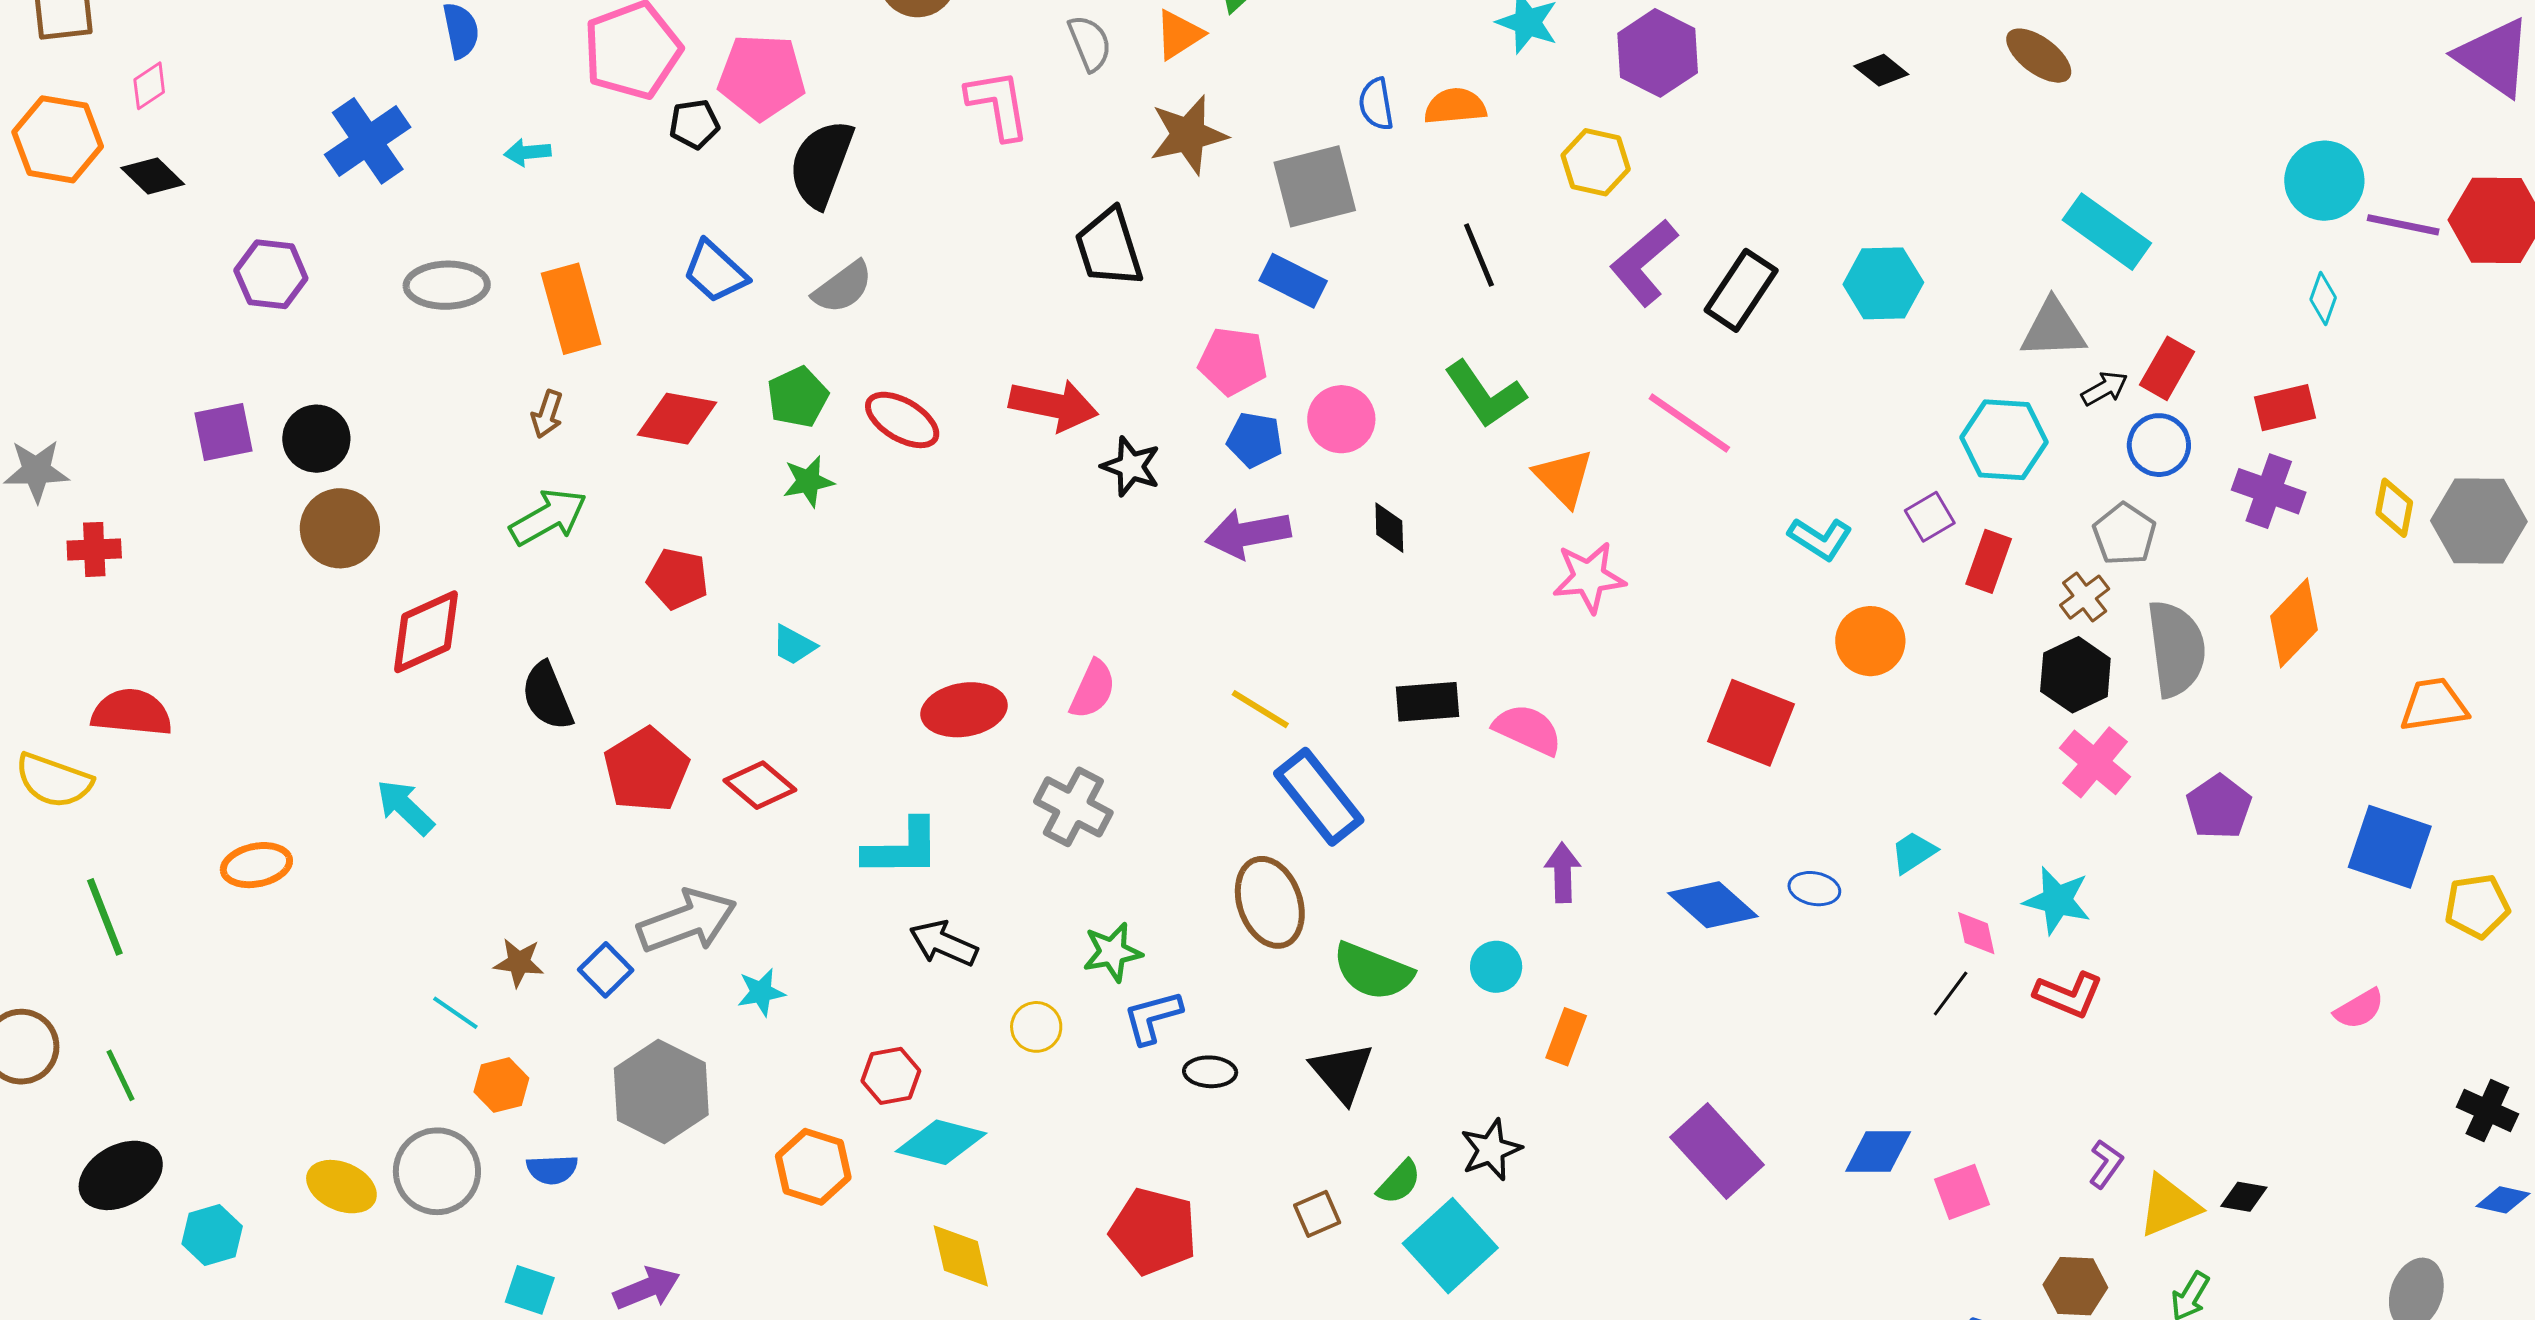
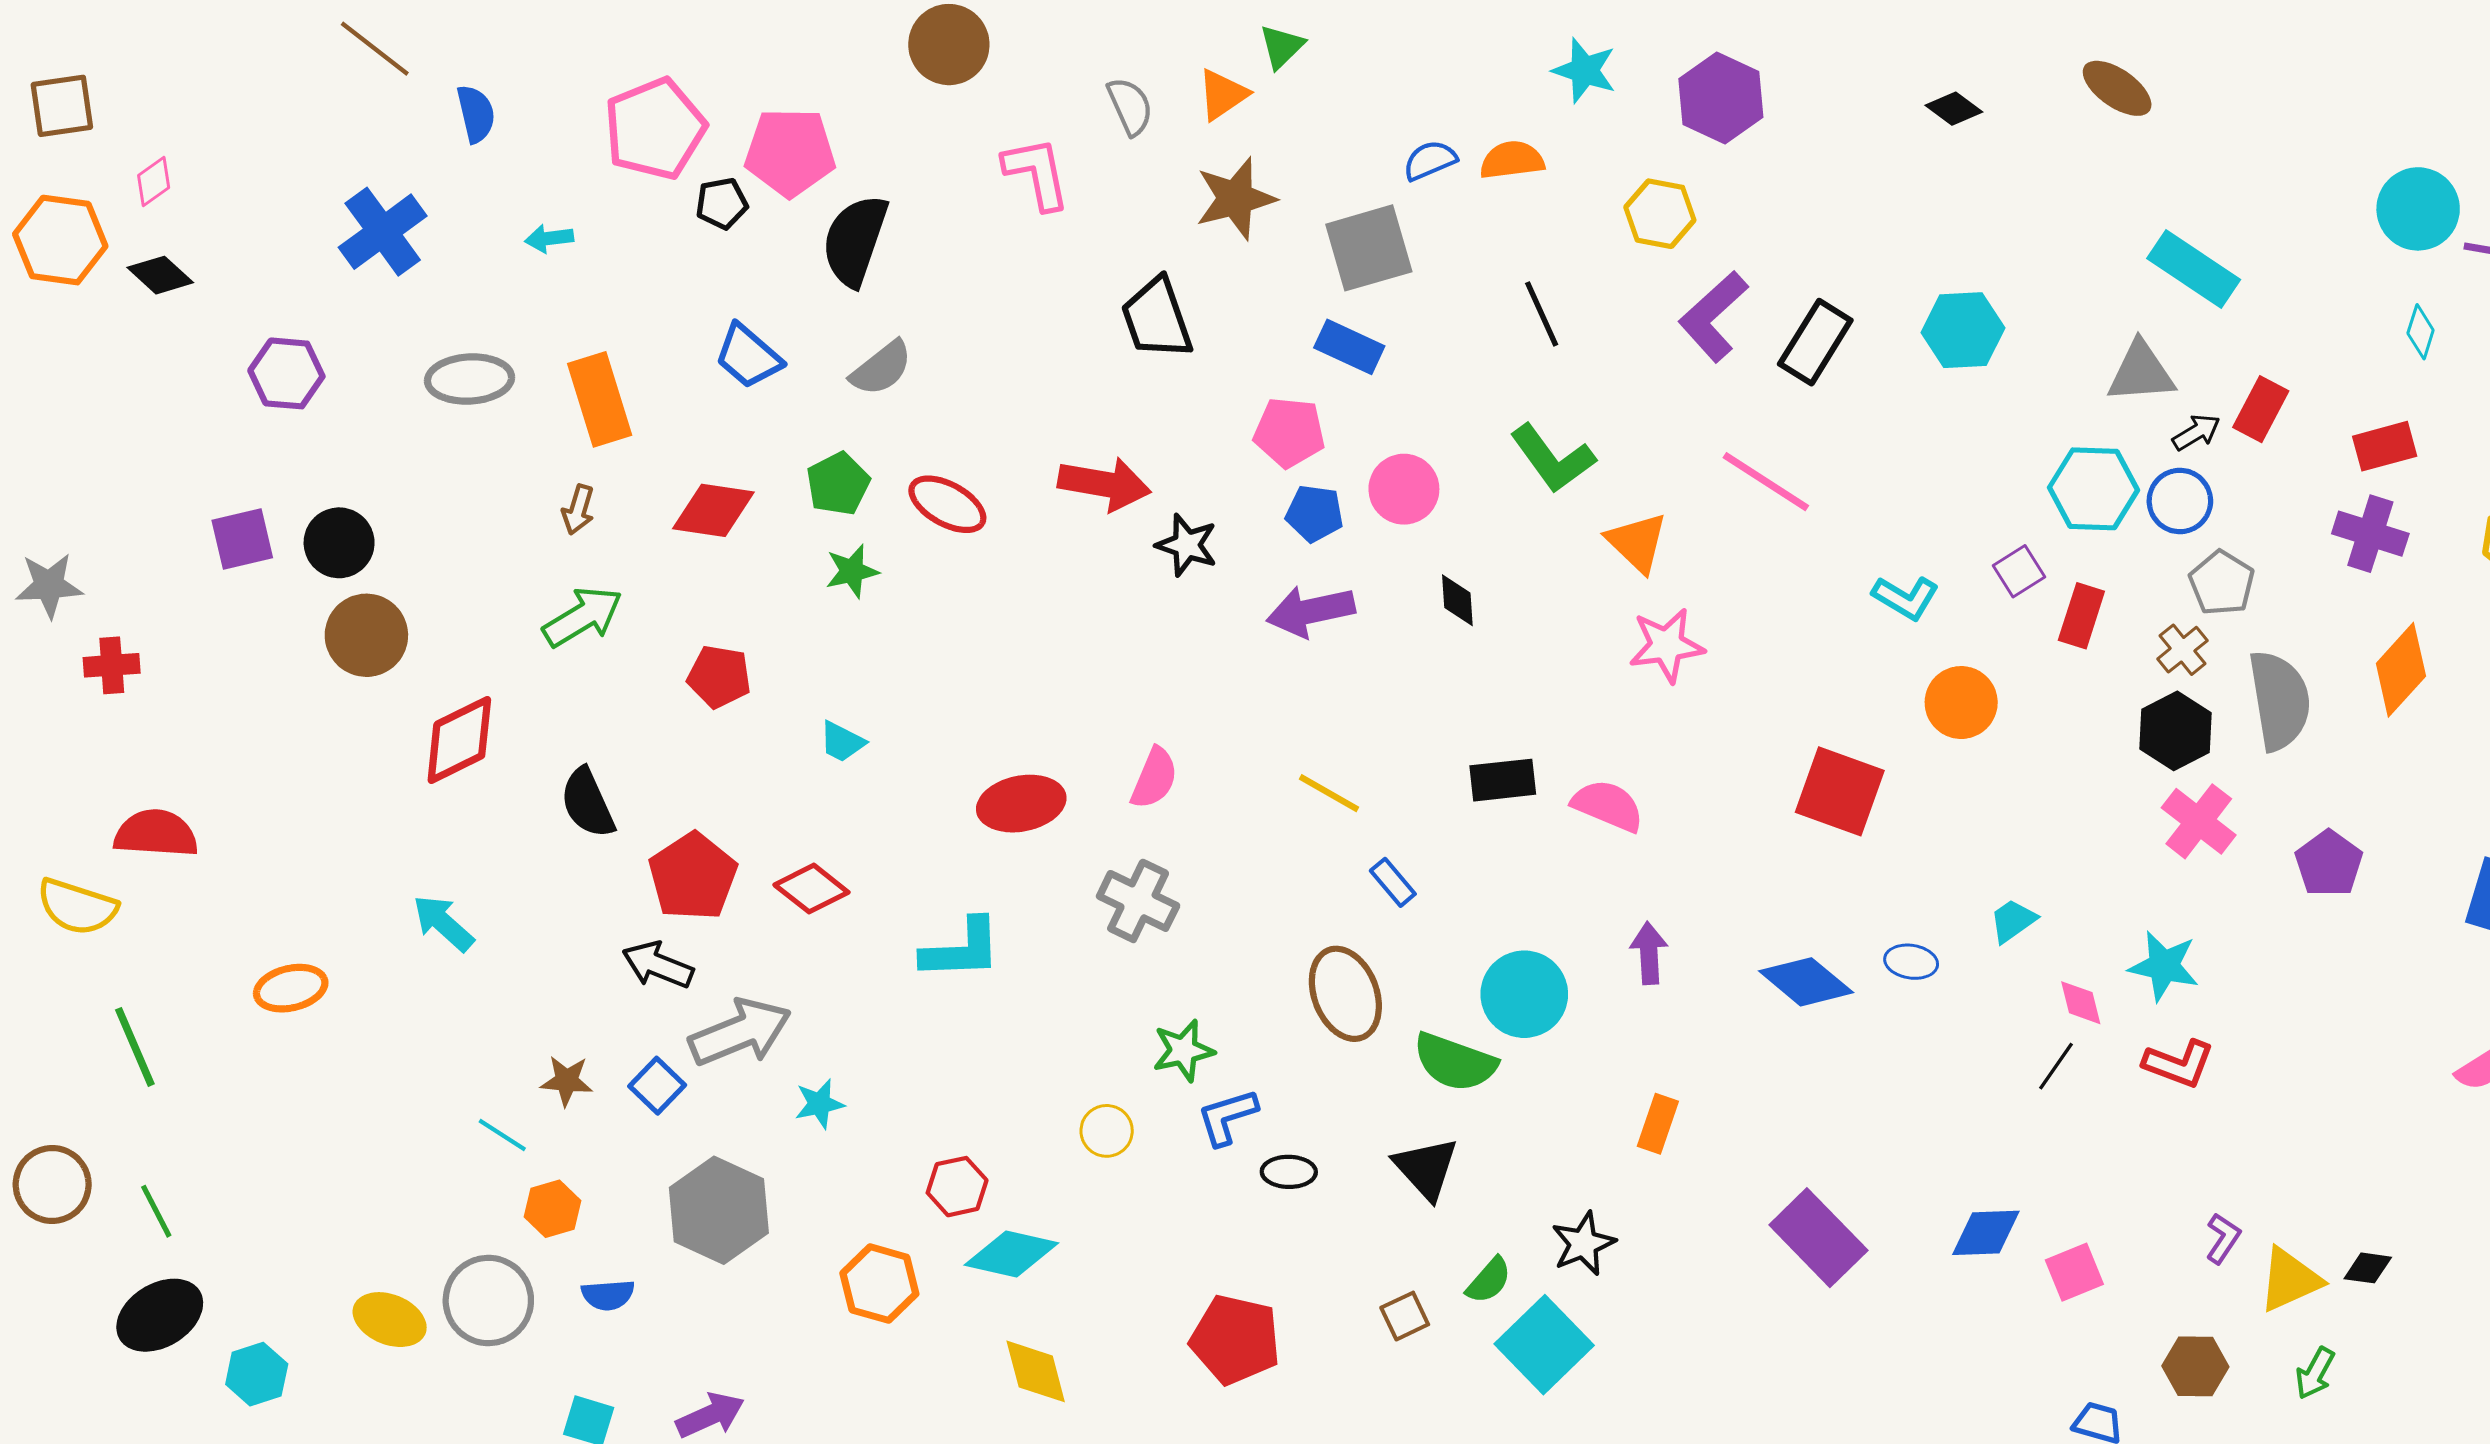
blue semicircle: (1376, 104) -> (1430, 160), turned 78
blue circle: (2159, 445) -> (2180, 501), moved
blue rectangle: (1319, 797) -> (1393, 882), size x0.5
black arrow: (944, 943) -> (658, 965), moved
cyan circle: (1496, 967) -> (1524, 994), moved, size x1.6

